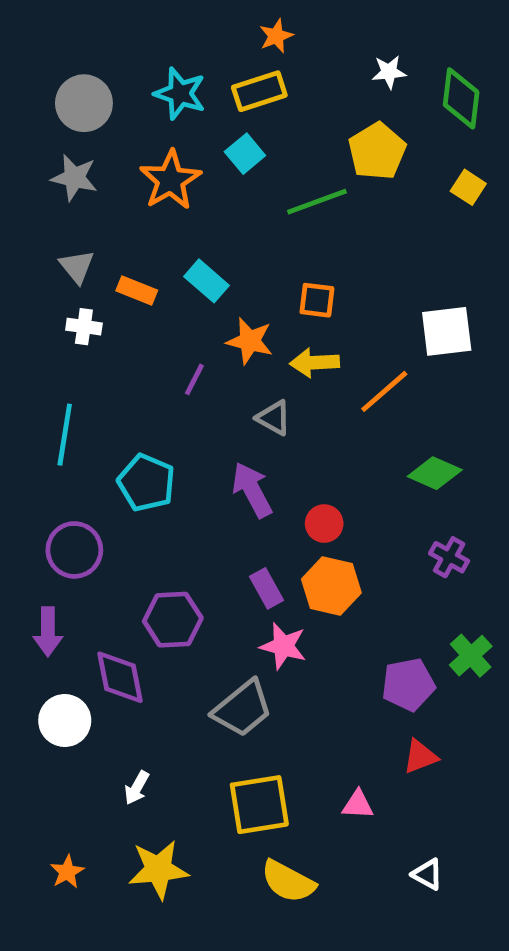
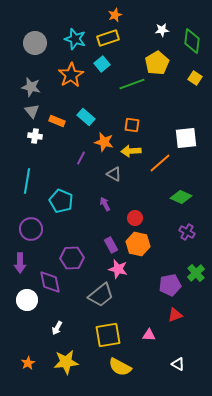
gray star: (74, 178) -> (31, 87), moved
purple arrow: (252, 490) -> (105, 204), size x0.6

